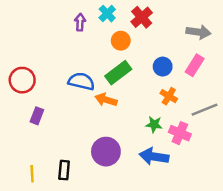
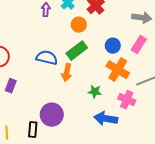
orange cross: (169, 96) -> (118, 70), size x1.6
orange arrow: (106, 100) -> (67, 73), turned -96
green star: (154, 124) -> (95, 92), moved
purple circle: (106, 152) -> (52, 115), moved

